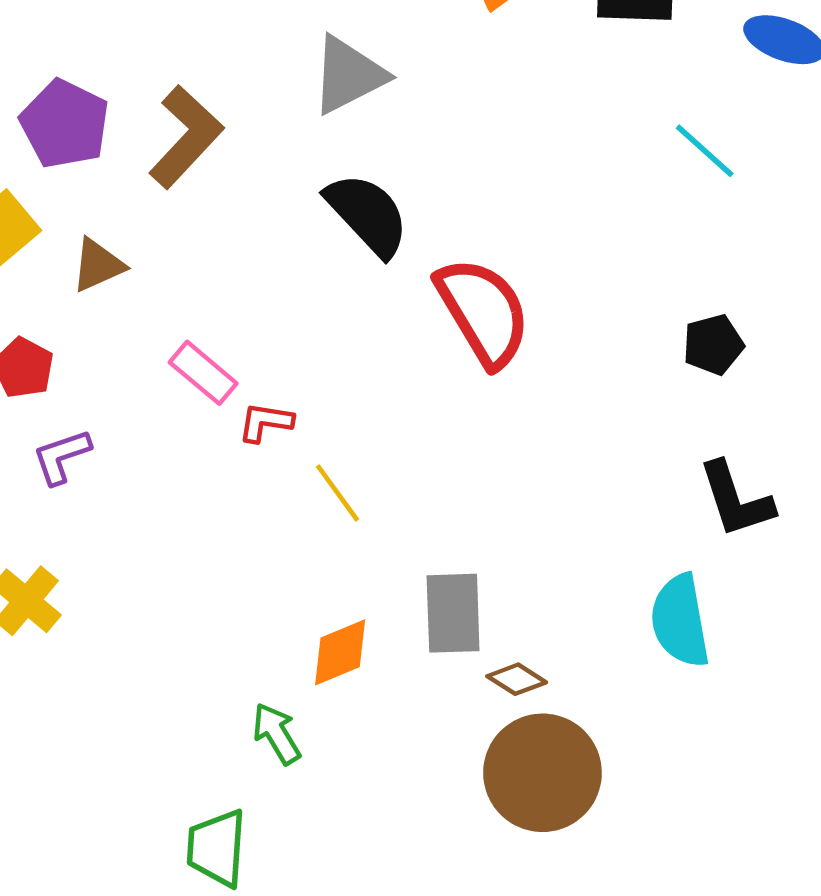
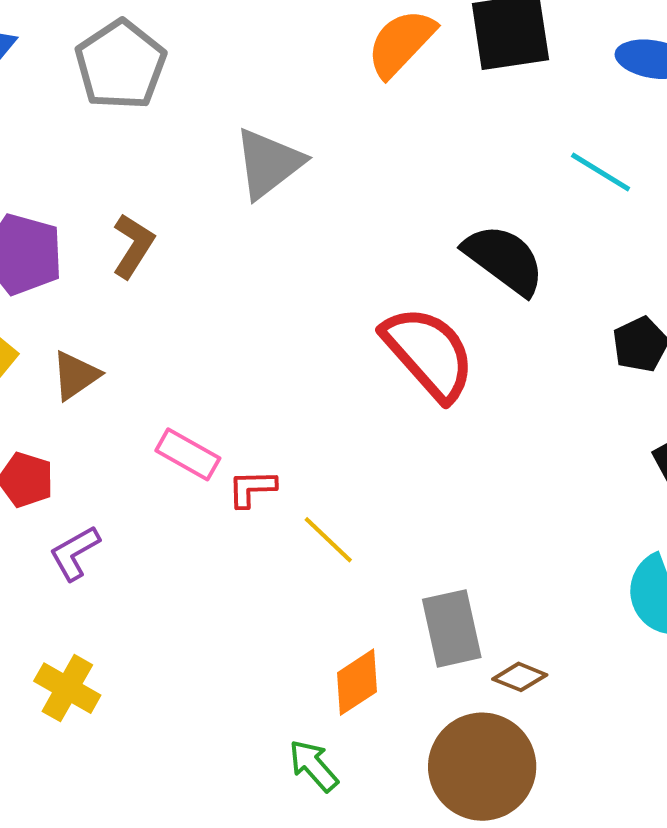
brown L-shape: (186, 137) -> (133, 246), size x0.7
black semicircle: (367, 214) -> (504, 259), moved
brown circle: (542, 773) -> (482, 767), moved

